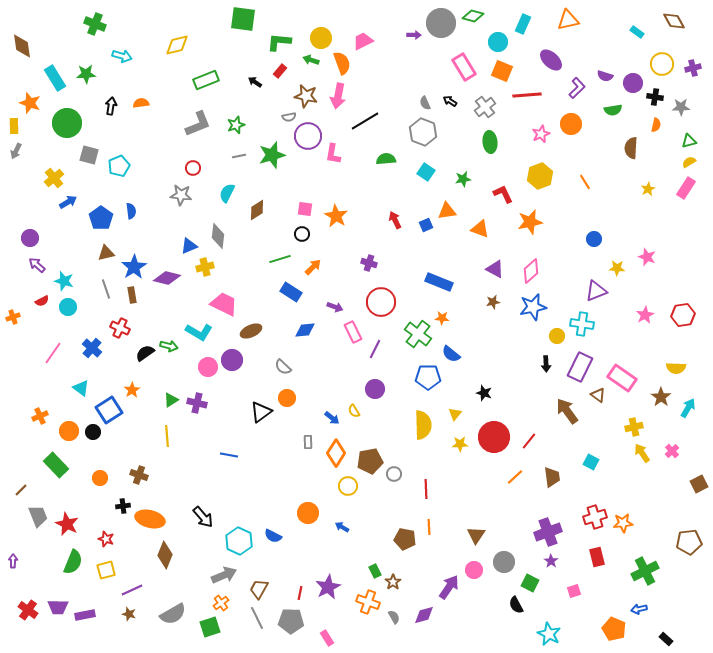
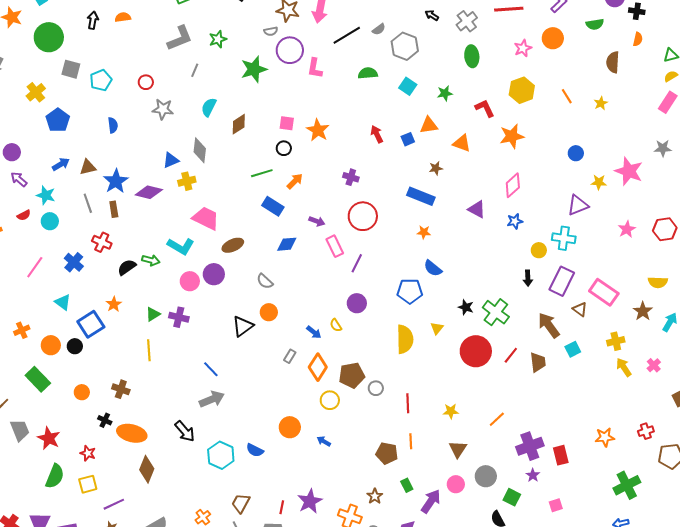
gray semicircle: (425, 103) -> (379, 29), moved, turned -104
gray star: (681, 107) -> (663, 148), moved
gray line: (239, 156) -> (195, 70), moved, turned -56
red circle: (193, 168) -> (146, 82), moved
yellow star: (648, 189) -> (601, 103), moved
blue arrow: (68, 202) -> (61, 164), moved
blue pentagon: (101, 218) -> (58, 120), moved
pink star: (647, 257) -> (629, 171), size x1.6
purple triangle: (495, 269) -> (477, 209), moved
brown star: (493, 302) -> (436, 168), moved
blue star: (533, 307) -> (515, 221), size x0.6
green cross: (418, 334) -> (496, 312), moved
gray rectangle: (308, 442) -> (290, 356), turned 32
yellow star: (460, 444) -> (451, 411), moved
blue line: (229, 455) -> (211, 369), turned 36
cyan square: (591, 462) -> (573, 349), moved, turned 35
orange line: (515, 477) -> (497, 419), moved
brown trapezoid: (552, 477) -> (538, 362), moved
black cross: (123, 506) -> (105, 420), turned 32
red cross: (595, 517) -> (646, 431), moved, size x0.7
red rectangle: (597, 557) -> (561, 455), moved
green rectangle: (375, 571) -> (407, 485), moved
gray arrow: (224, 575) -> (212, 399), moved

